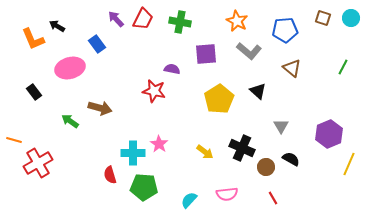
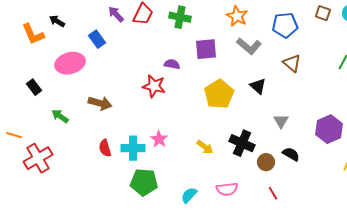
green arrow: (70, 121) -> (60, 116), moved
red semicircle: (110, 175) -> (105, 148), moved

